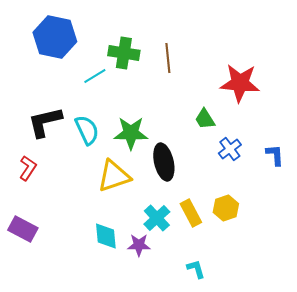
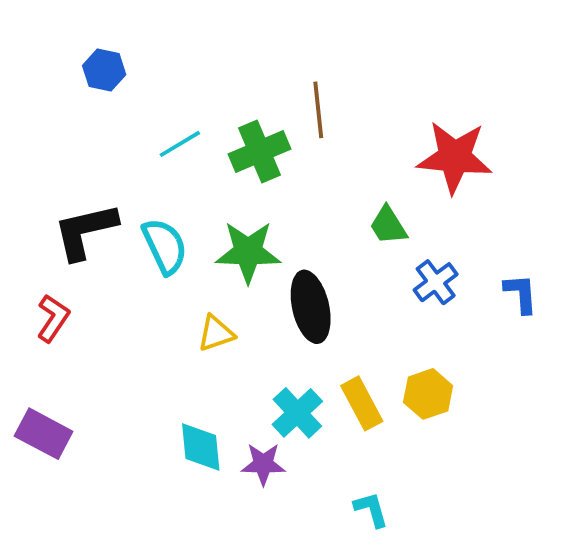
blue hexagon: (55, 37) -> (104, 70), size x0.5
green cross: (124, 53) -> (259, 151), moved, turned -32
yellow triangle: (114, 176) -> (216, 333), size x0.6

